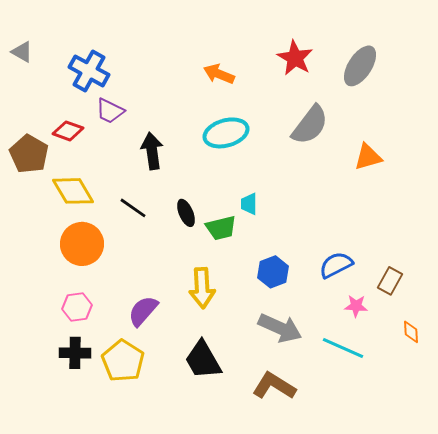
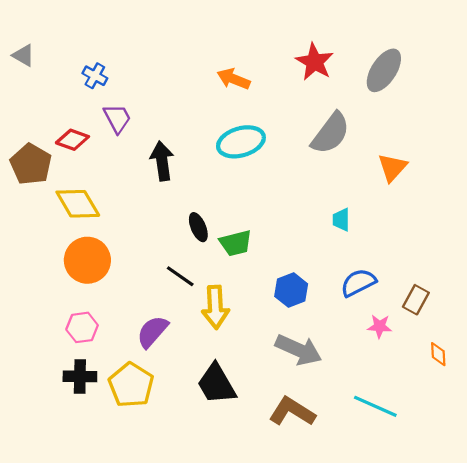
blue cross: (89, 71) -> (95, 76), size x0.6
purple trapezoid: (110, 111) -> (117, 118), turned -144
orange triangle: (368, 157) -> (392, 167), turned -32
cyan trapezoid: (249, 204) -> (341, 220), moved
black line: (133, 208) -> (180, 276), moved
cyan line: (343, 348) -> (375, 406), moved

